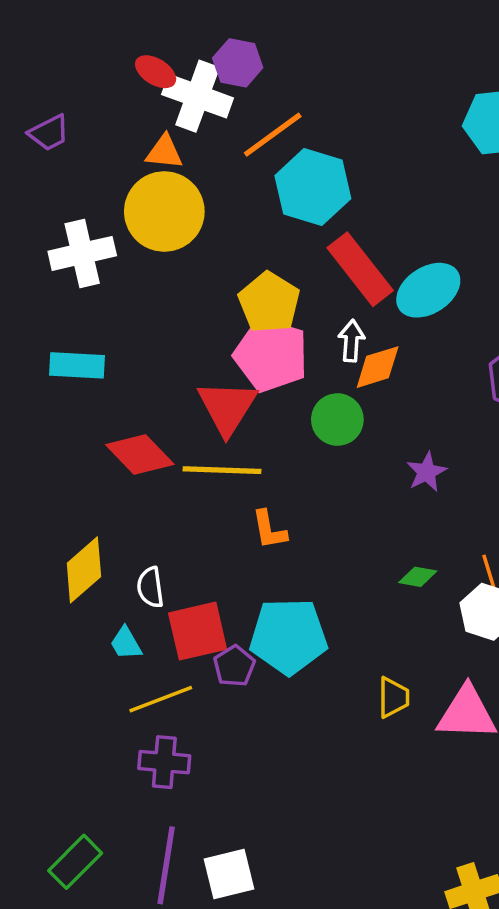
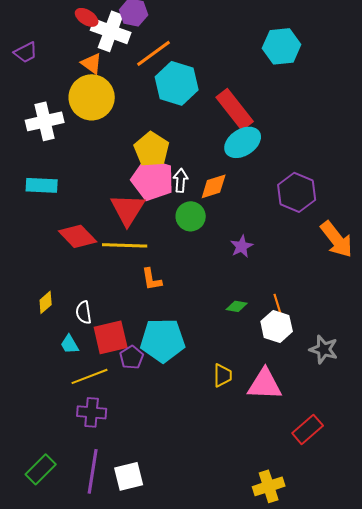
orange triangle: (164, 152) -> (92, 63), turned 30
red rectangle: (360, 269) -> (235, 109), moved
white arrow: (351, 341) -> (181, 180), moved
yellow diamond: (84, 570) -> (46, 302), size x0.6

